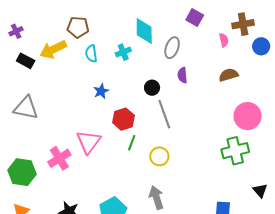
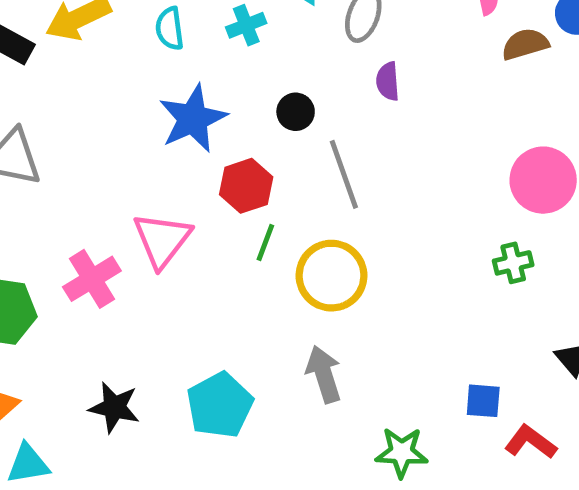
brown semicircle: (228, 75) -> (525, 44), moved
black circle: (152, 88) -> (296, 112), moved
blue star: (101, 91) -> (193, 119), size x1.8
green cross: (235, 151) -> (513, 263), size x0.6
yellow circle: (159, 156) -> (331, 276), size x1.5

